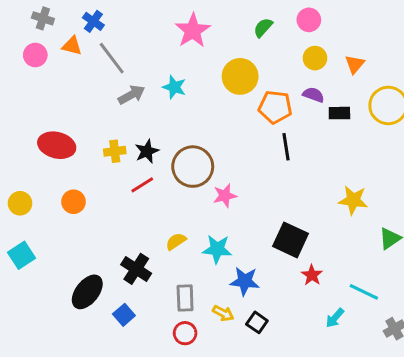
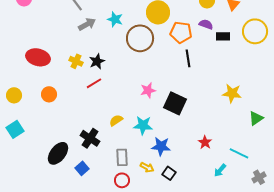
yellow cross: (115, 151) -> (76, 61), turned 32
brown circle: (193, 167) -> (140, 38), moved
black square: (291, 240) -> (175, 103), moved

